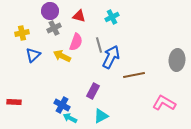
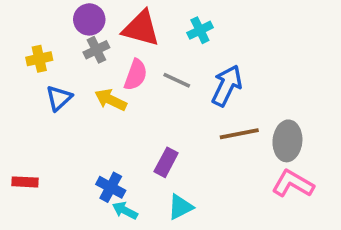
red triangle: (79, 16) -> (141, 28), size x1.6
gray line: (99, 45) -> (177, 80), turned -49
blue arrow: (111, 57) -> (227, 86), moved
gray ellipse: (177, 60) -> (287, 141), moved

